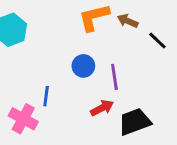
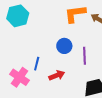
red arrow: (102, 108) -> (57, 75), moved

